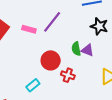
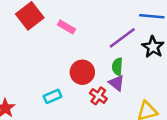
purple line: (52, 22) -> (122, 38), moved
purple triangle: (87, 50) -> (117, 83), moved

